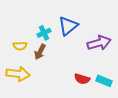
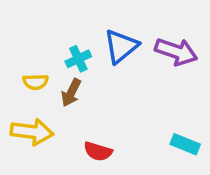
purple arrow: (99, 43) -> (176, 52), moved, turned 35
red semicircle: (82, 79) -> (98, 151), moved

